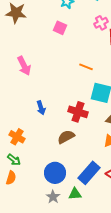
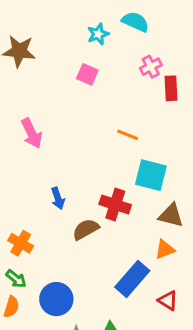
brown semicircle: (66, 137) -> (86, 229), moved
blue circle: (55, 173) -> (56, 299), moved
blue rectangle: (89, 173) -> (132, 279), moved

